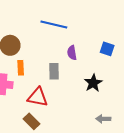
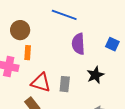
purple semicircle: (72, 53) -> (78, 44), size x1.5
gray rectangle: (54, 71) -> (65, 84), moved

